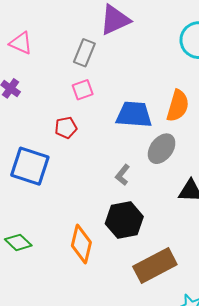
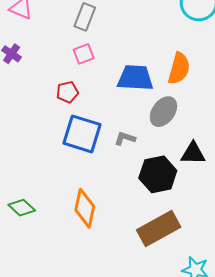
blue square: (30, 166) -> (82, 134), moved
gray L-shape: (123, 175) -> (125, 138), turned 70
black hexagon: (124, 220) -> (158, 174), moved

